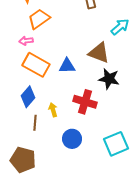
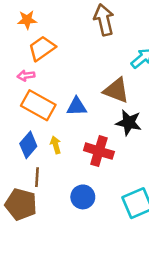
yellow arrow: (53, 110) -> (56, 145), moved
brown pentagon: (23, 160) -> (21, 204), moved

